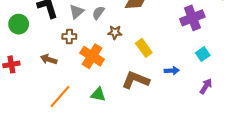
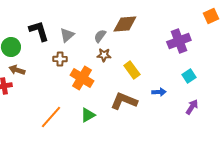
gray semicircle: (98, 13) -> (100, 36), moved
brown arrow: (49, 59) -> (17, 70), moved
green triangle: (98, 94) -> (88, 115), turned -42

